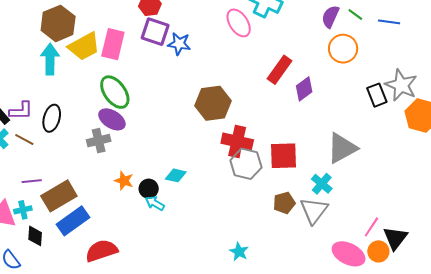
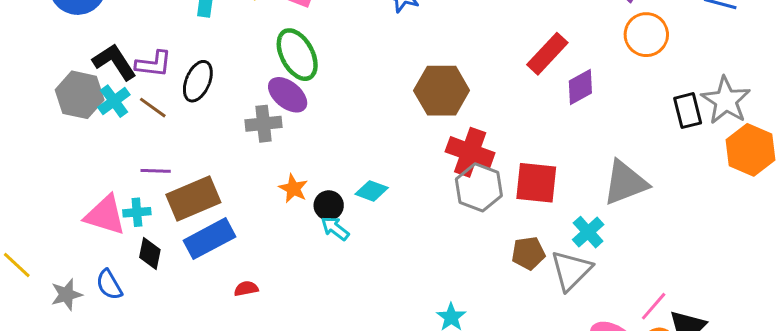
red semicircle: (101, 251) -> (246, 289), size x0.5

